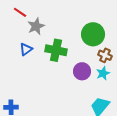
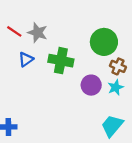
red line: (20, 12) -> (14, 31), moved
gray star: (36, 26) -> (38, 33), turned -30

